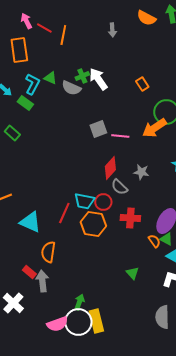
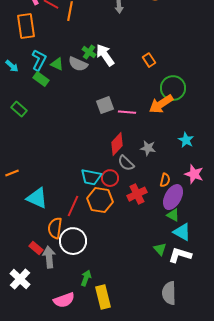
green cross: (82, 76) -> (89, 52), turned -32
green triangle: (50, 78) -> (57, 64), moved
green rectangle: (25, 103) -> (41, 79), moved
red line: (64, 213) -> (73, 206), moved
red cross: (130, 218) -> (137, 194), turned -30
orange semicircle: (154, 241) -> (165, 180), moved, turned 48
green triangle: (132, 273) -> (160, 249), moved
white circle: (78, 322) -> (73, 241), moved

